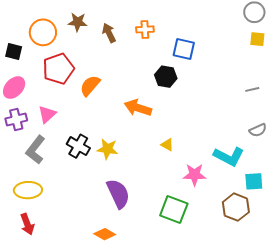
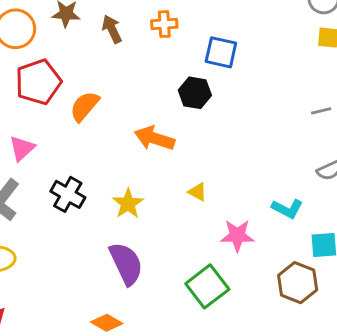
yellow star: (107, 149) -> (128, 204), moved, turned 30
cyan L-shape: (229, 156) -> (287, 209), size x0.7
green square: (174, 209) -> (207, 286), turned 32

